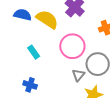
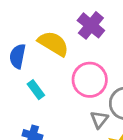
blue semicircle: (23, 15) -> (18, 56), moved, turned -90

